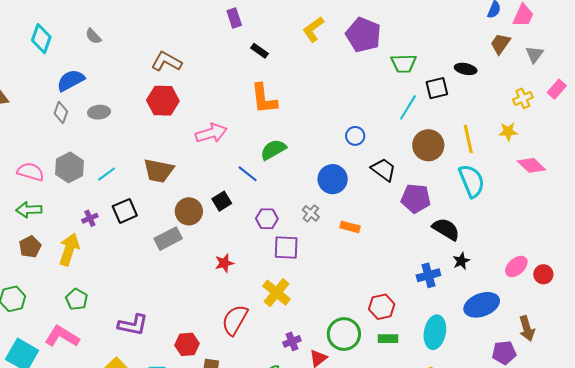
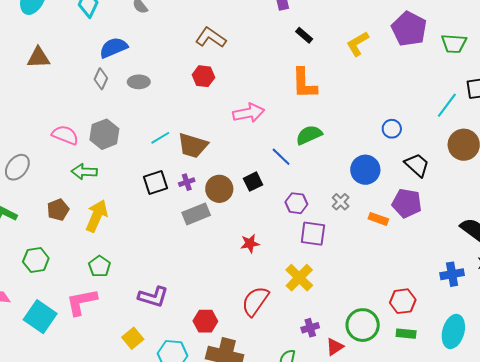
yellow L-shape: (313, 29) -> (358, 44), moved
green trapezoid: (404, 63) -> (454, 44), moved
red hexagon: (163, 101) -> (203, 76), size x0.7
cyan line: (107, 174) -> (160, 138), moved
purple pentagon: (416, 198) -> (407, 203), moved
green arrow: (29, 210) -> (84, 172), moved
purple cross: (90, 218) -> (187, 182), moved
pink L-shape: (62, 336) -> (82, 302), turned -48

